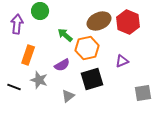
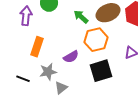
green arrow: (65, 35) -> (81, 17), moved
gray star: (39, 80) -> (48, 72), turned -30
gray triangle: (68, 96) -> (61, 88), moved

